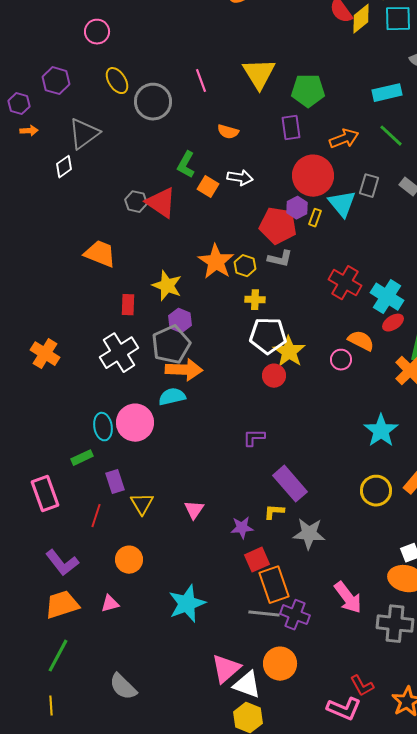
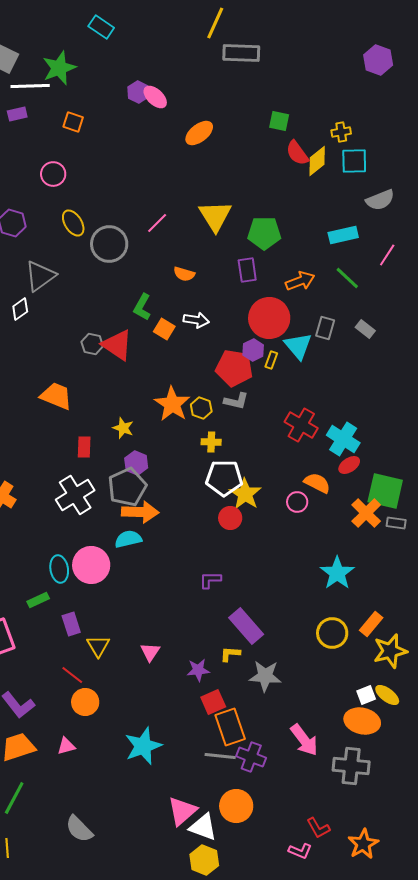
pink line: (201, 81) -> (157, 223), turned 65
yellow star: (167, 286) -> (123, 428), size x0.7
red line: (96, 516) -> (72, 675), moved, turned -70
pink L-shape: (344, 709) -> (300, 851), size x0.7

